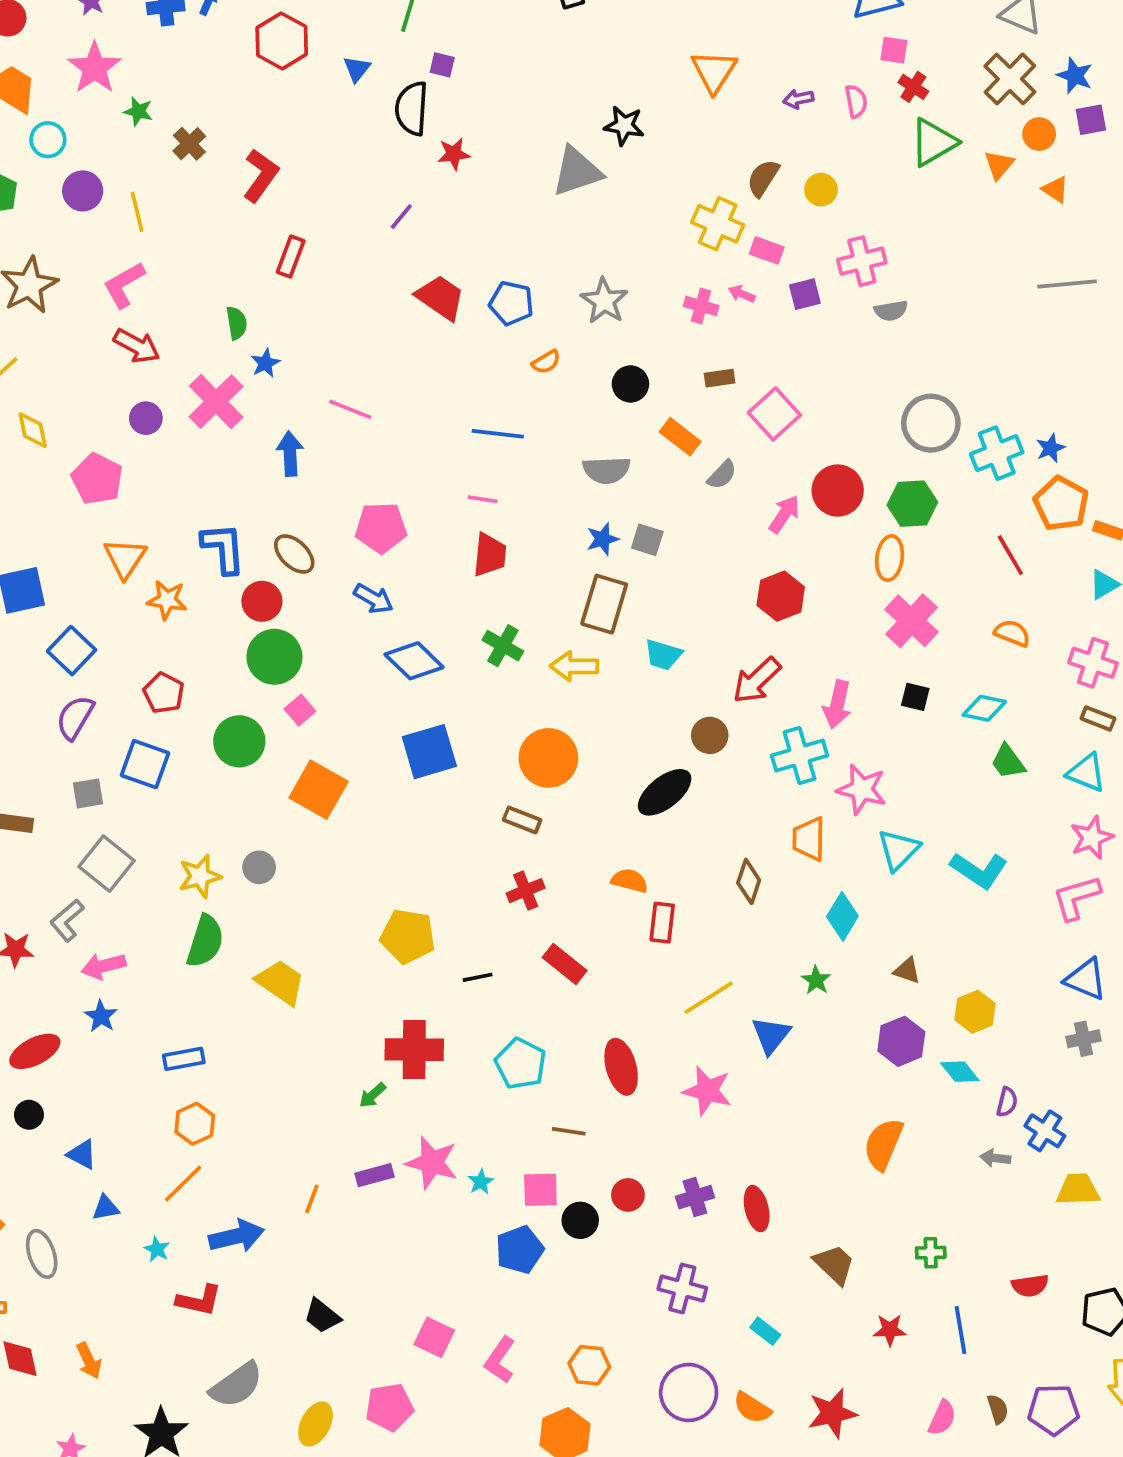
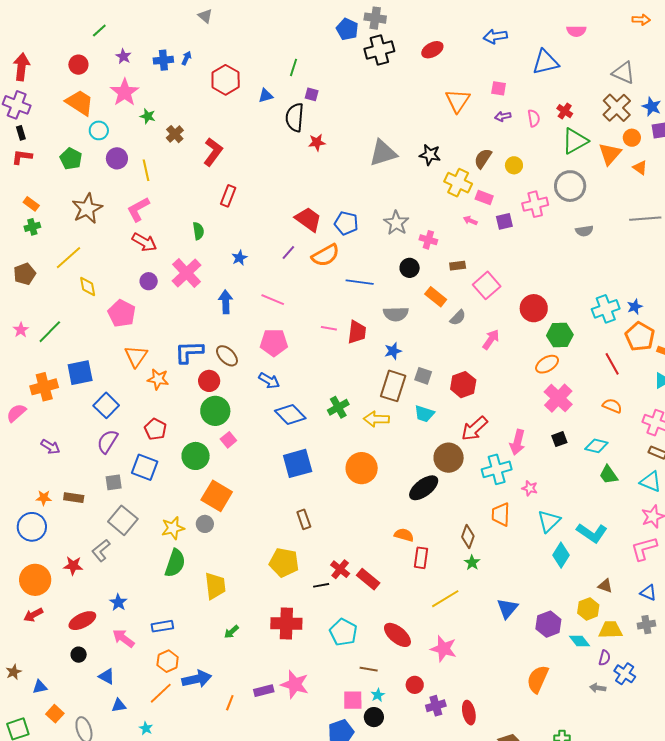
pink square: (894, 50) -> (499, 88), moved
blue triangle: (357, 69) -> (266, 96), turned 35
black star: (624, 126) -> (430, 155), moved
orange triangle: (999, 165) -> (610, 154), size x1.4
purple line: (401, 217) -> (288, 252), moved
pink cross: (701, 306) -> (428, 240), moved
gray semicircle: (891, 311) -> (584, 231), moved
orange semicircle: (546, 362) -> (325, 255), moved, size x1.8
blue star: (265, 363) -> (239, 258), moved
pink line: (350, 409) -> (273, 300), moved
gray circle: (931, 423) -> (570, 186), moved
blue line: (498, 434) -> (360, 282), moved
red circle: (838, 491) -> (534, 308), moved
gray square: (647, 540) -> (423, 376), moved
blue L-shape: (223, 548) -> (189, 352), turned -88
red trapezoid: (490, 555) -> (357, 332), moved
orange ellipse: (890, 558) -> (547, 364), turned 50
red hexagon: (781, 596) -> (463, 385), moved
green cross: (503, 646) -> (338, 407), turned 30
black square: (915, 697) -> (559, 439), turned -35
brown circle: (710, 735) -> (449, 458), size x1.5
pink star: (862, 789) -> (530, 488), size x0.6
orange square: (319, 790) -> (217, 496), moved
brown rectangle: (522, 820) -> (304, 519), moved, turned 48
red cross: (526, 891) -> (340, 569), moved, turned -30
cyan diamond: (842, 916) -> (561, 555), moved
pink arrow: (103, 966) -> (123, 638), moved, turned 50
brown triangle: (907, 971) -> (605, 586), moved
blue triangle: (1086, 979) -> (648, 593), size x0.7
green star: (816, 980) -> (472, 563), moved
yellow trapezoid: (281, 982) -> (215, 586), turned 48
blue triangle: (771, 1035) -> (507, 608), moved
red ellipse: (621, 1067) -> (397, 635), turned -36
green arrow: (373, 1095) -> (231, 632), moved
cyan star: (481, 1182) -> (378, 695), moved
yellow trapezoid: (1078, 1190) -> (610, 630), moved
red circle: (628, 1195) -> (415, 685), moved
blue arrow: (237, 1236) -> (197, 679), moved

